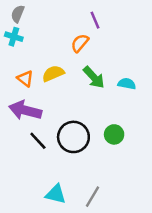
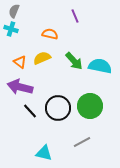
orange semicircle: (80, 43) -> (50, 34), moved, turned 63
cyan semicircle: (127, 84) -> (100, 66), size x1.6
green circle: (114, 134) -> (90, 106), size x1.6
gray line: (93, 197) -> (82, 142), moved, turned 30

